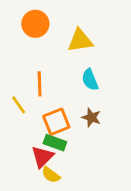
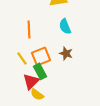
yellow line: (19, 105) -> (22, 58), moved
green rectangle: (55, 143) -> (40, 71), turned 42

